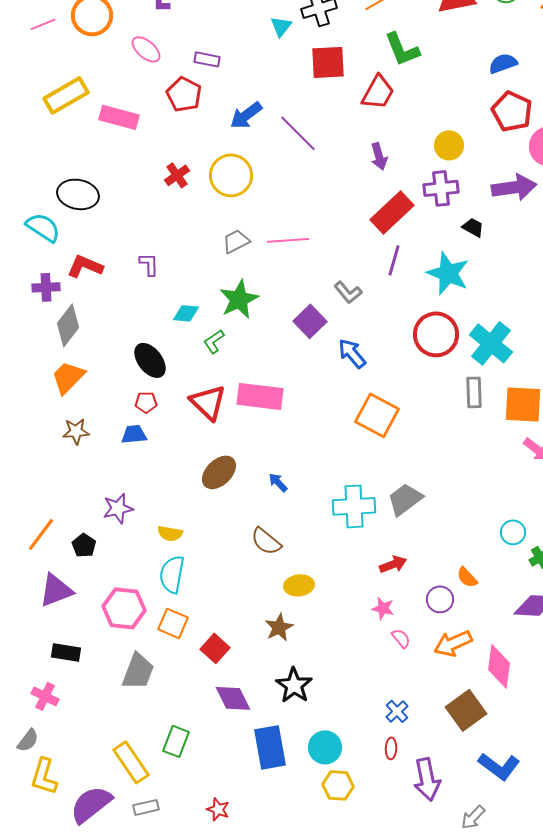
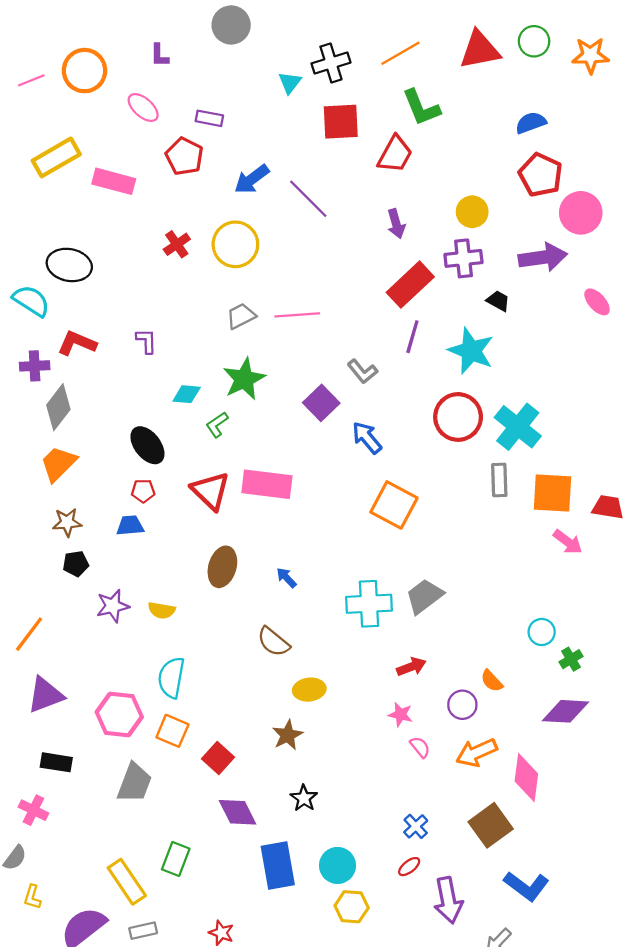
brown ellipse: (219, 472) -> (222, 567), turned -30
yellow semicircle: (170, 533) -> (162, 610), moved
black pentagon: (84, 545) -> (76, 564), moved, turned 30
black star: (294, 685) -> (304, 798), size x0.7
red ellipse: (391, 748) -> (409, 867), turned 50
yellow L-shape: (44, 776) -> (32, 897), size x0.6

